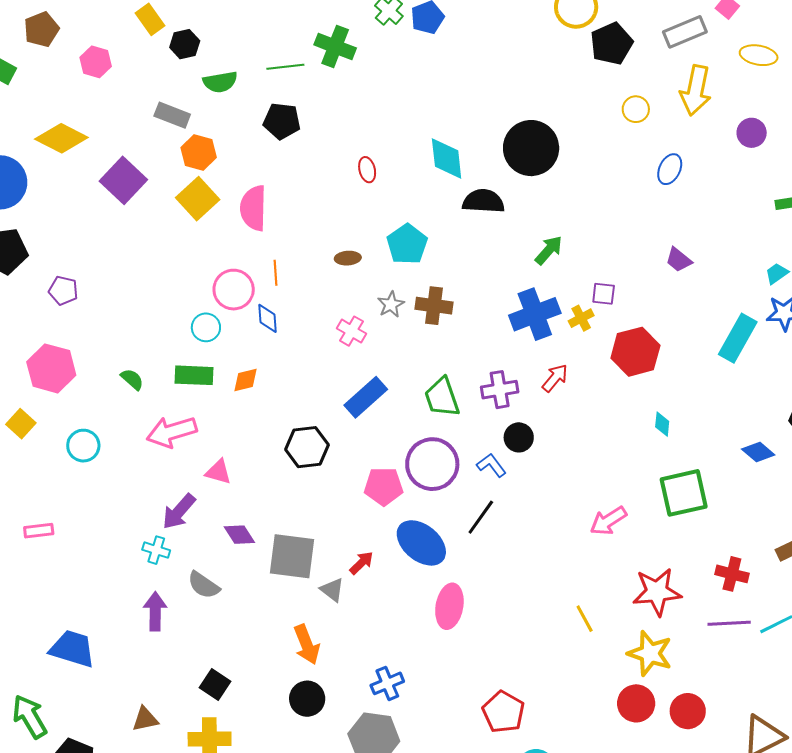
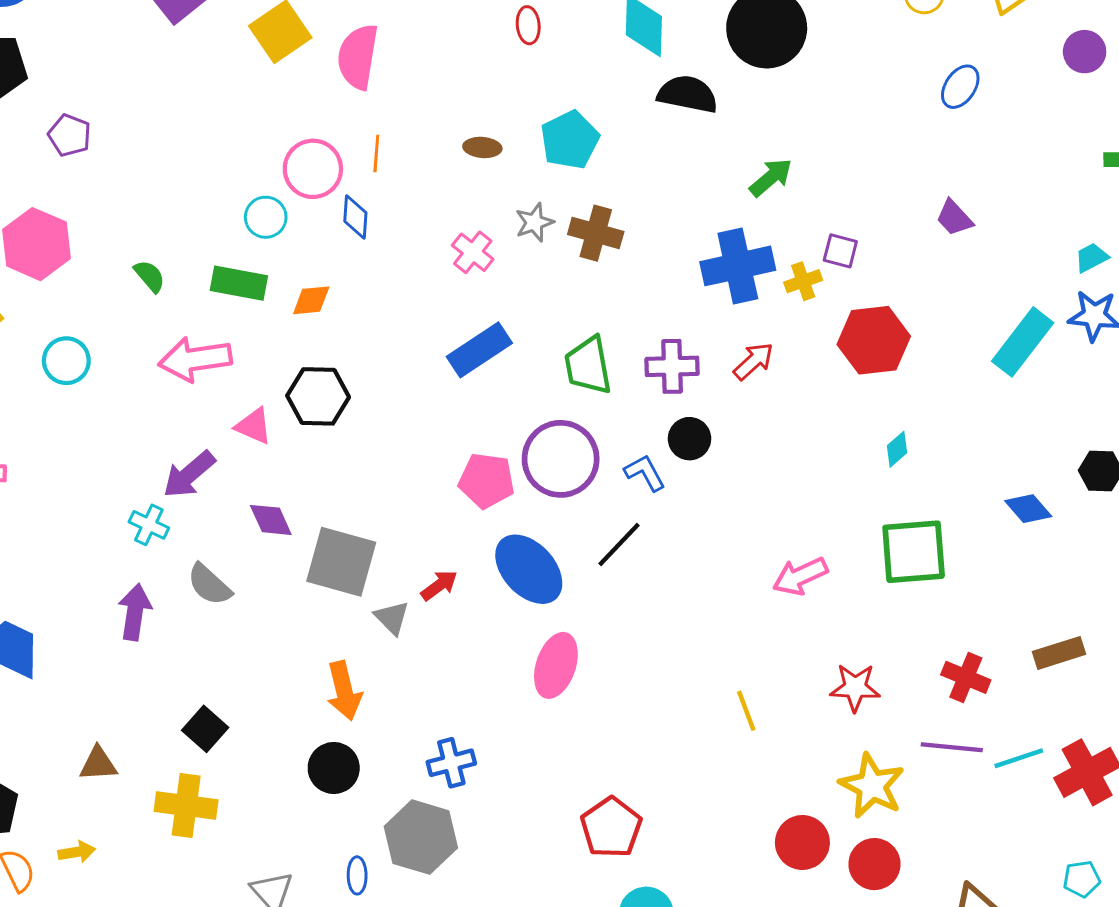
cyan diamond: (662, 424) -> (897, 449), turned 35
black hexagon: (307, 447) -> (318, 396), moved
red star: (657, 592) -> (855, 687), size x0.7
yellow star: (650, 653) -> (872, 786), moved

